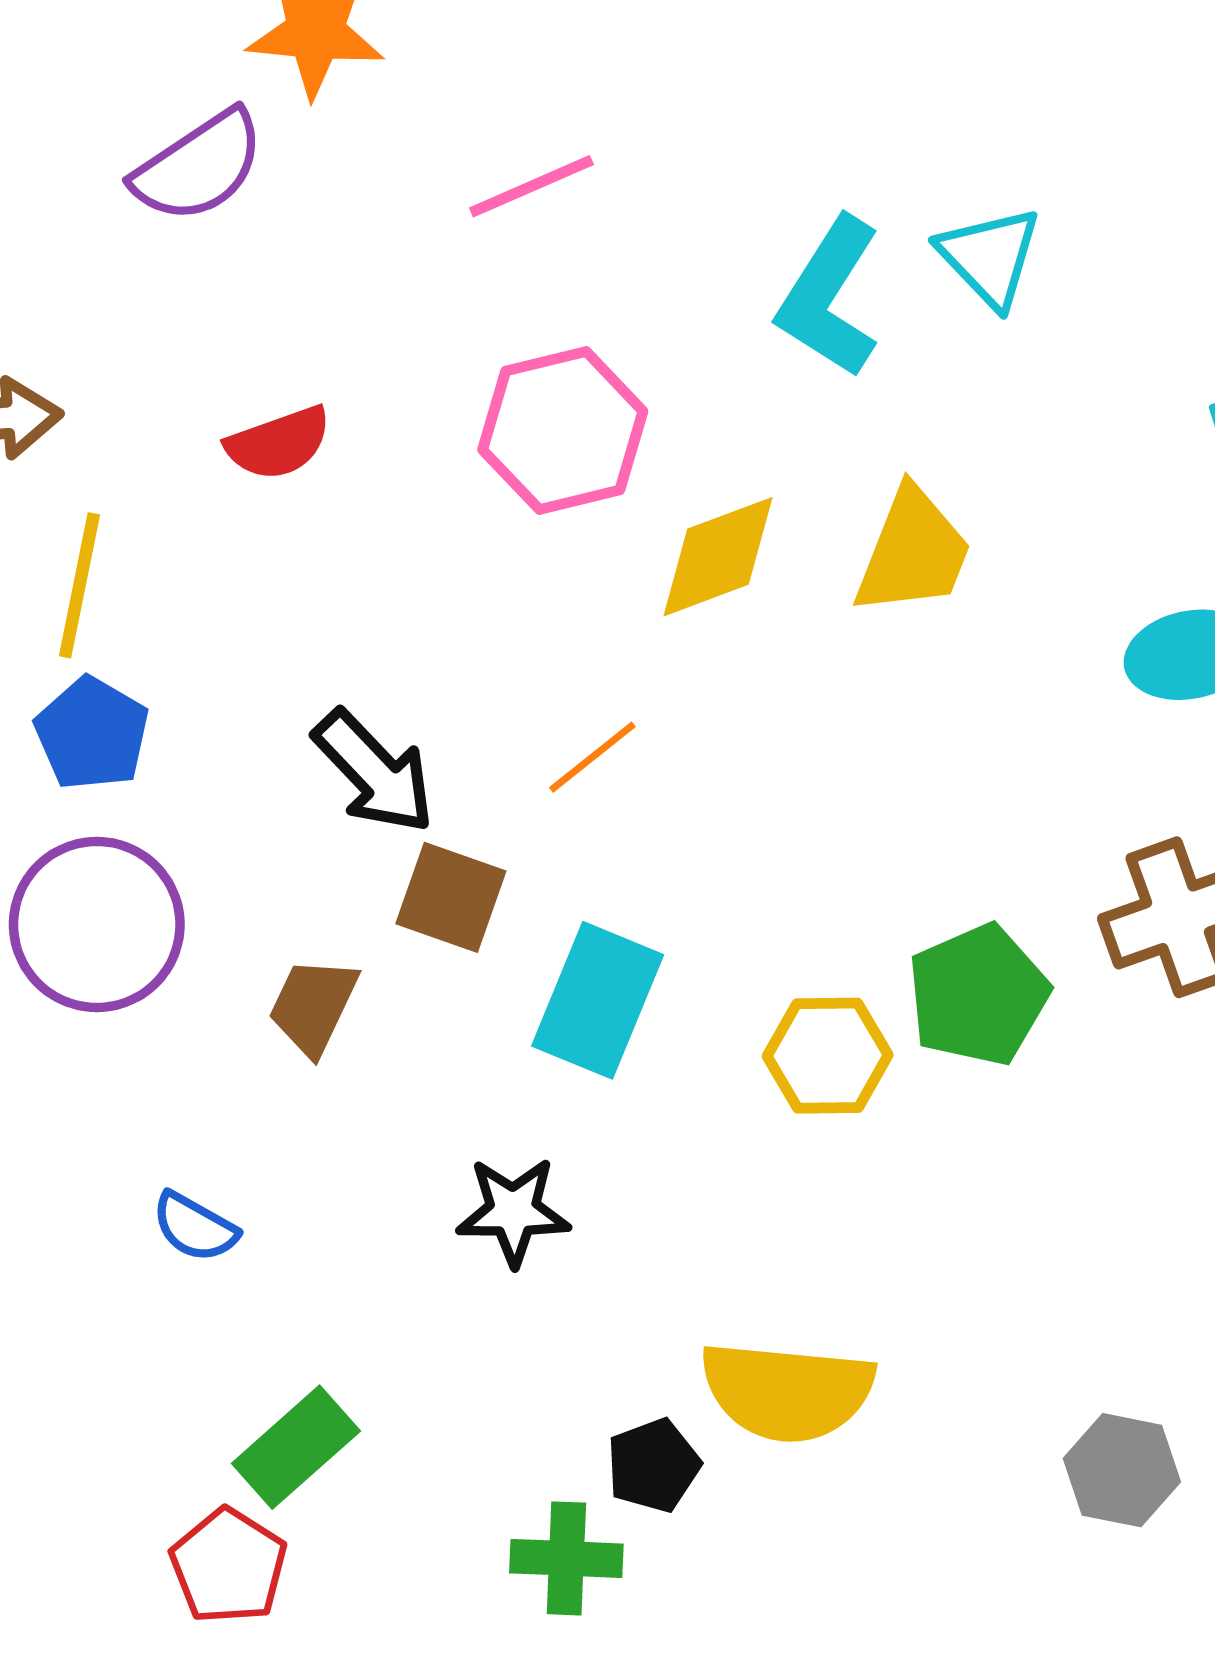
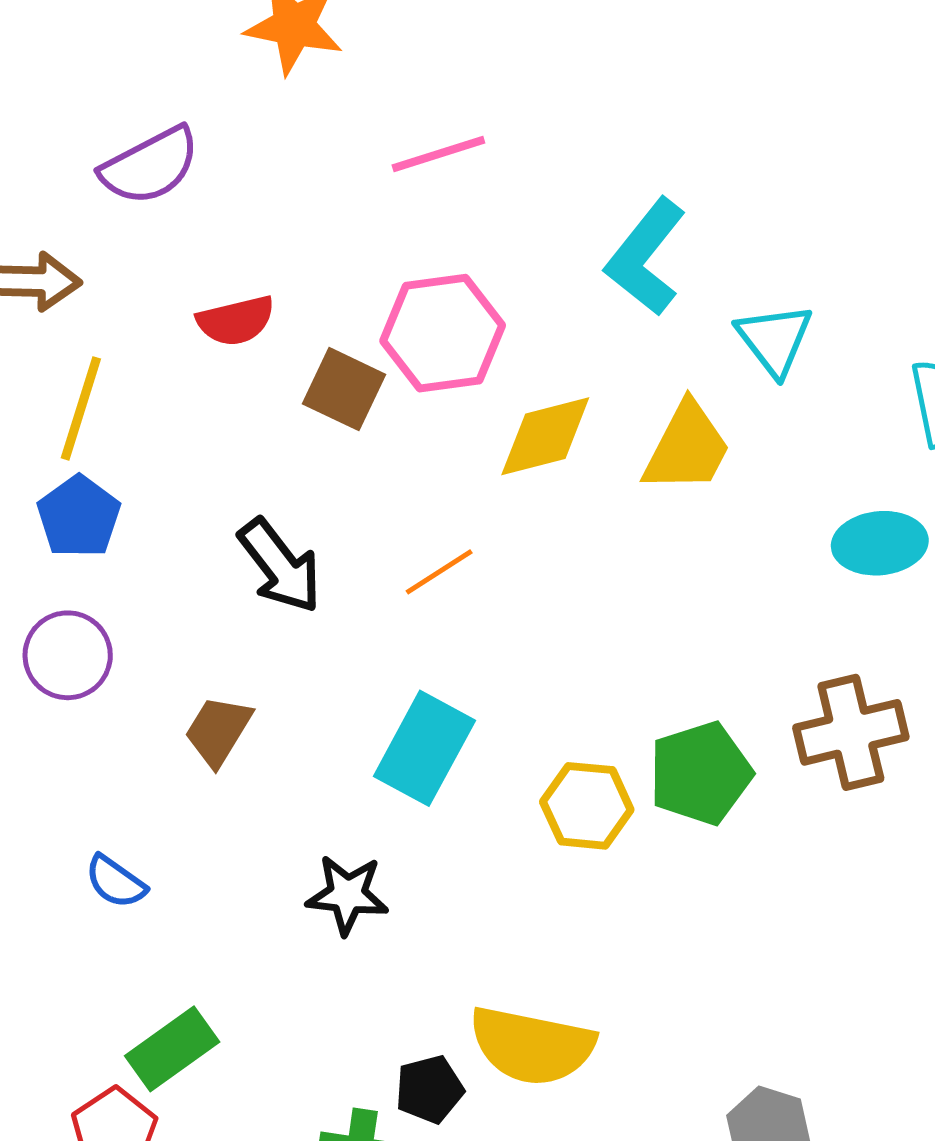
purple semicircle: (199, 166) -> (150, 166), moved
cyan triangle: (990, 257) -> (775, 339), moved
brown square: (451, 897) -> (344, 389), moved
purple circle: (97, 924) -> (68, 655), size x0.7

